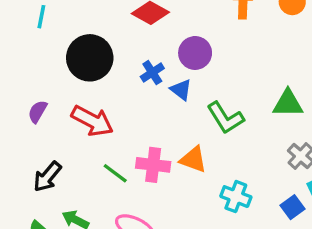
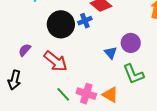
purple circle: (195, 53) -> (131, 43), moved
blue cross: (152, 73) -> (85, 21), moved
black arrow: (47, 177) -> (14, 80), moved, turned -36

